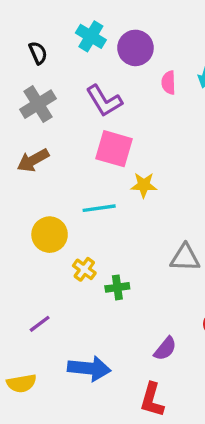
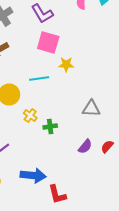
purple semicircle: (165, 349) -> (85, 146), moved
red L-shape: (152, 400) -> (57, 194), moved, turned -30

